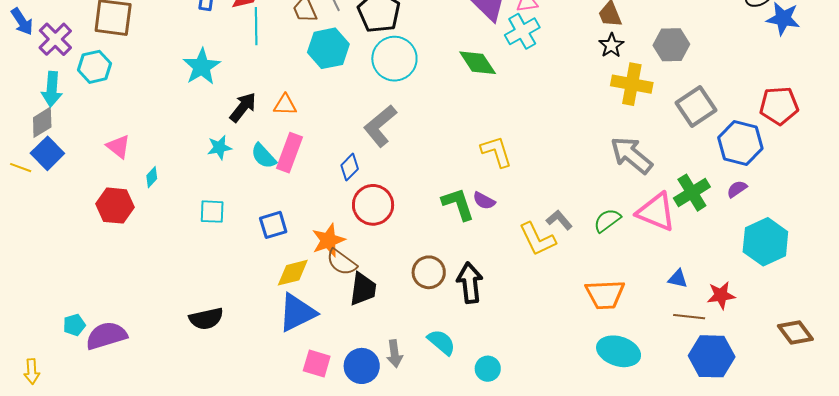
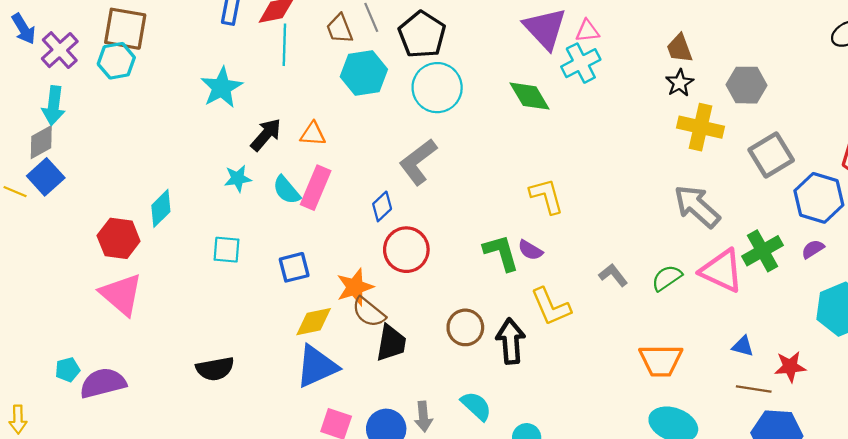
cyan hexagon: (95, 67) -> (116, 61), moved
pink triangle: (118, 147) -> (121, 294), moved, size x1.6
cyan diamond: (152, 177) -> (161, 208), size x1.6
yellow L-shape: (537, 239) -> (551, 307), moved

